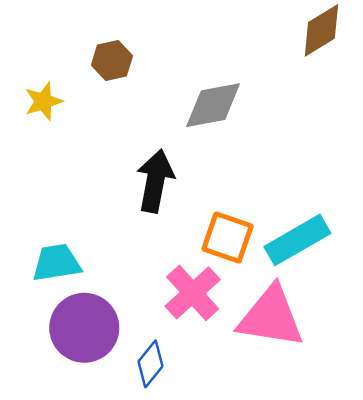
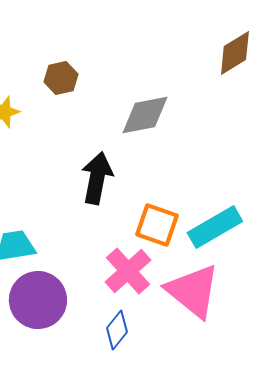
pink triangle: (271, 317) -> (193, 291), turned 30
blue diamond: (150, 364) -> (117, 330), moved

